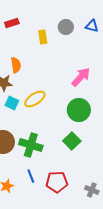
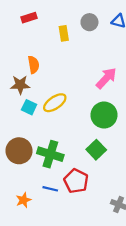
blue line: (31, 176) -> (50, 189), turned -56
red pentagon: (57, 182) -> (76, 181), moved, turned 30

